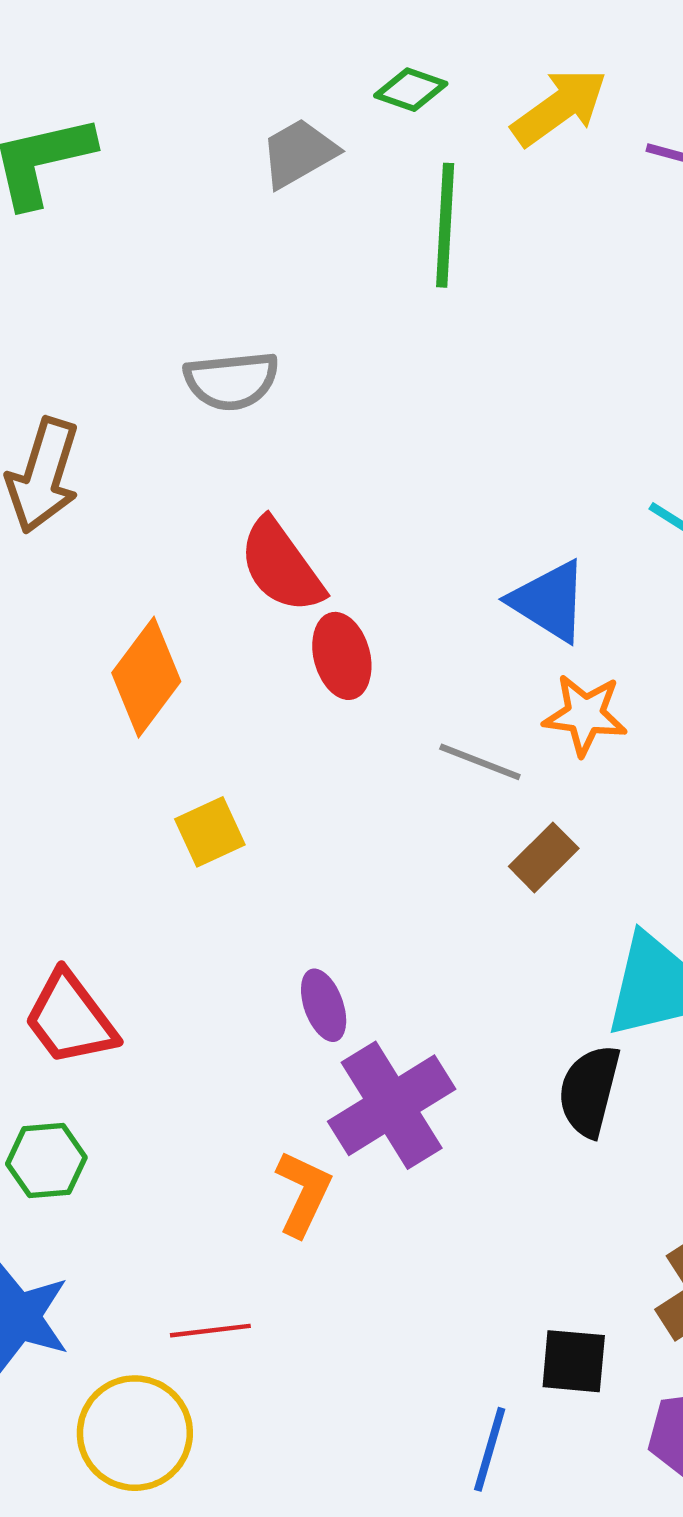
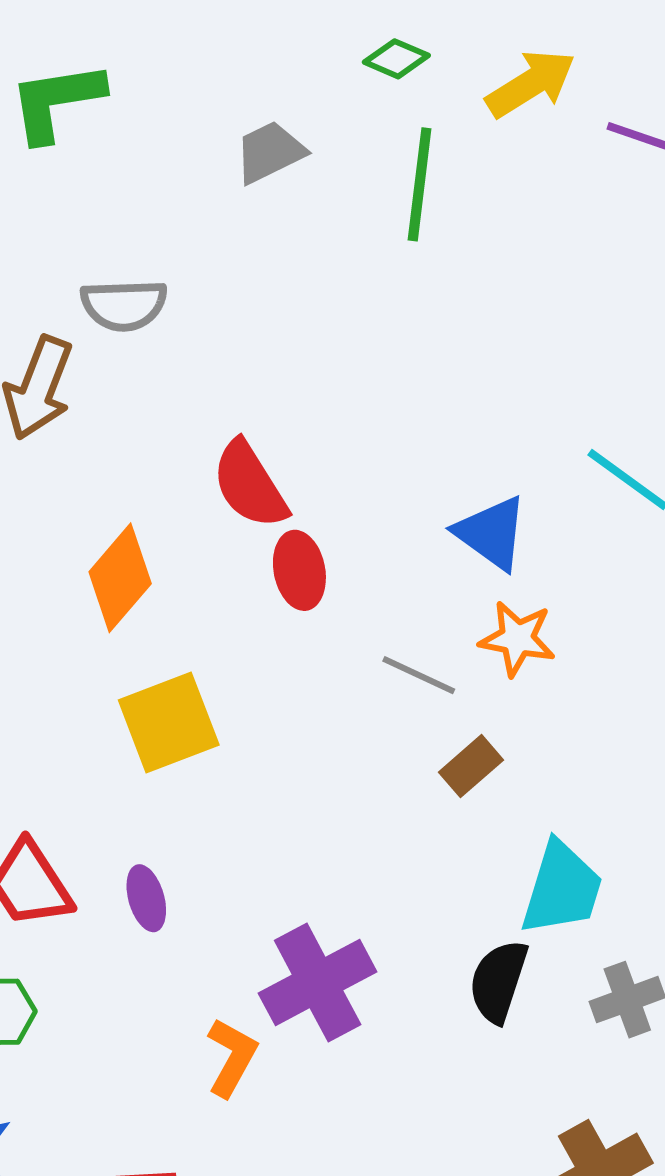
gray trapezoid: (299, 153) -> (270, 152), moved
gray semicircle: (231, 381) -> (124, 305), moved
yellow square: (210, 832) -> (169, 723), size x1.6
purple ellipse: (324, 1005) -> (146, 898), moved

